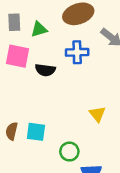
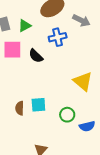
black semicircle: (45, 70) -> (36, 56), turned 49
yellow triangle: (97, 114) -> (83, 81), size x1.5

